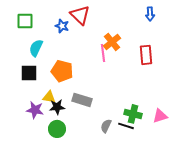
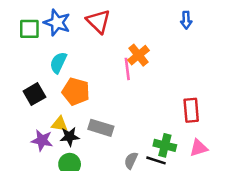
blue star: (62, 26) -> (57, 23), moved, size x1.5
cyan semicircle: (36, 48) -> (58, 63), moved
red rectangle: (146, 55) -> (191, 110), moved
black square: (29, 73) -> (34, 94), turned -30

